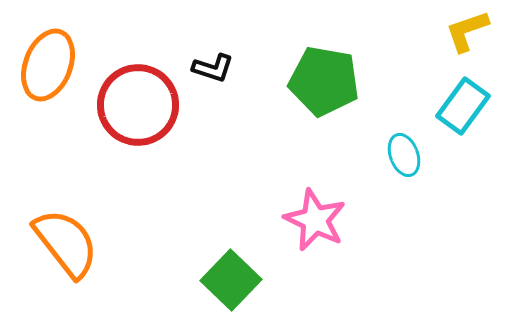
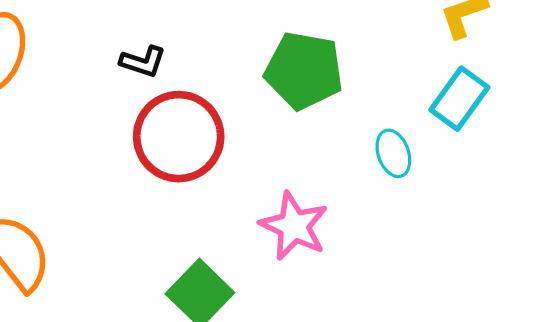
black L-shape: (213, 68) -> (143, 62), moved
red circle: (138, 105) -> (179, 137), moved

